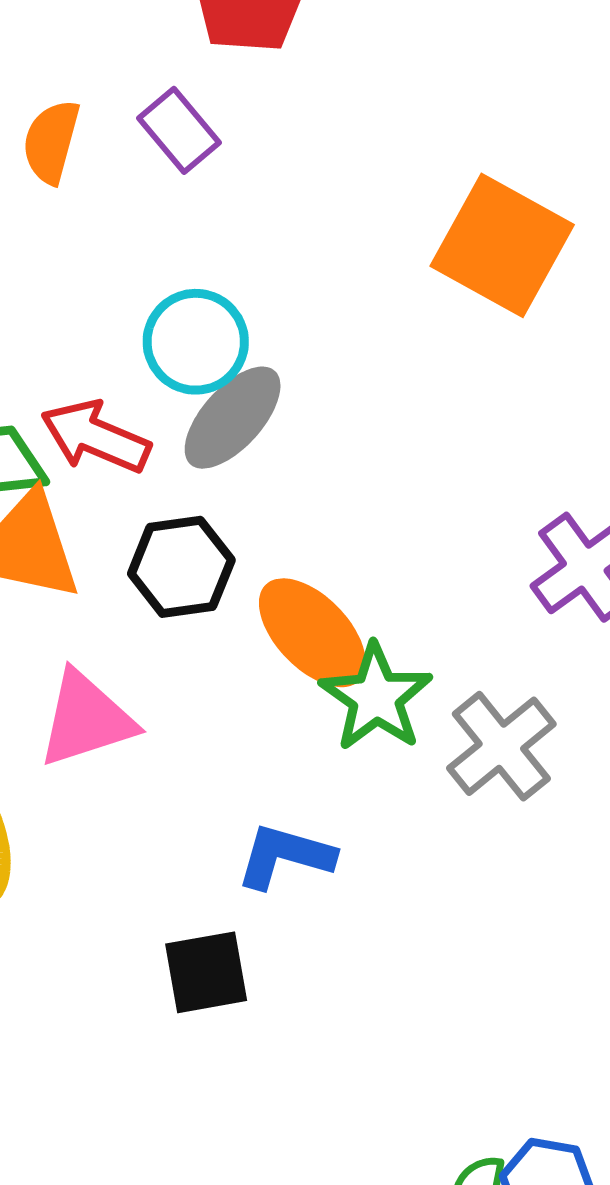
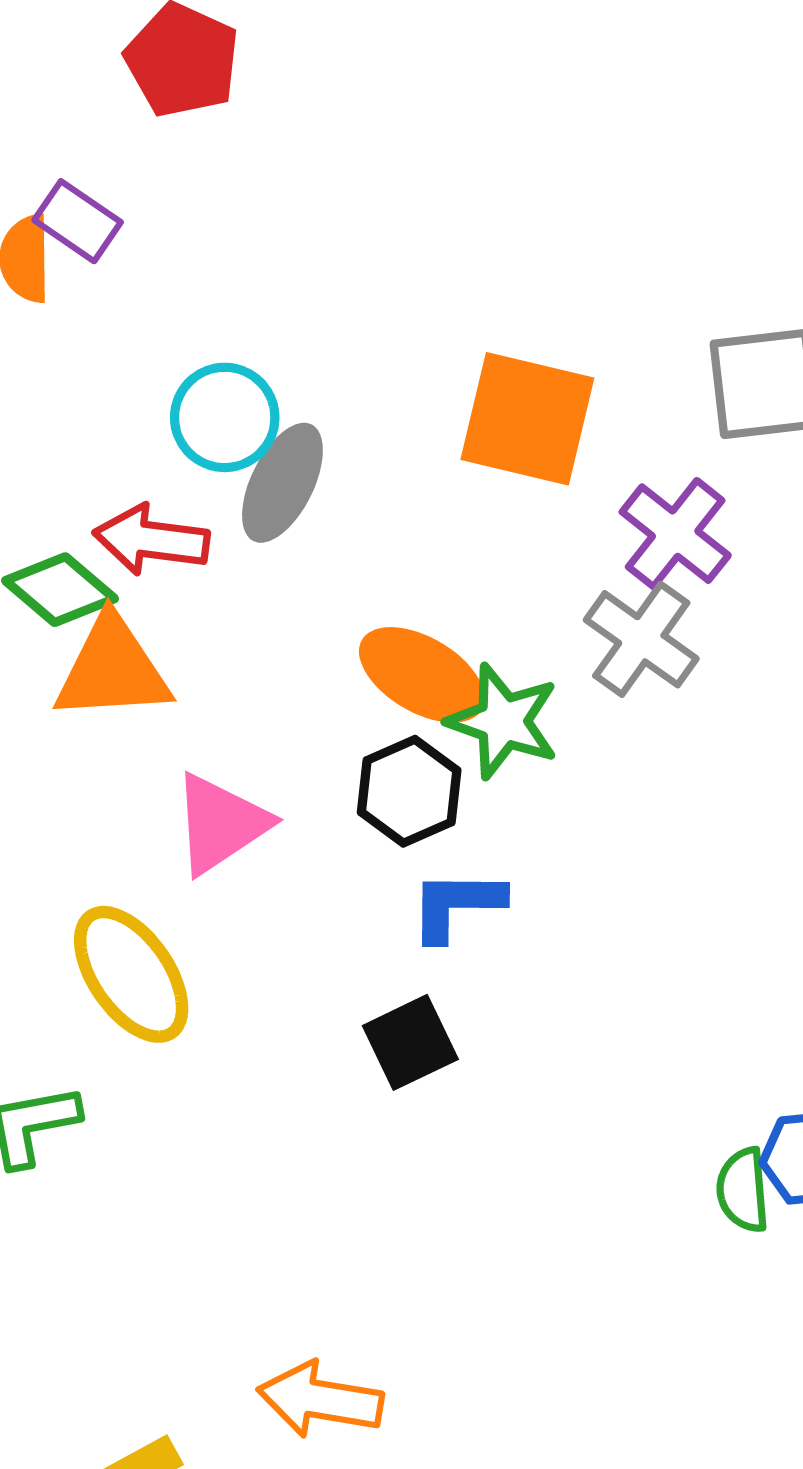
purple rectangle: (179, 130) -> (78, 221), moved
orange square: (502, 245) -> (527, 419), moved
black hexagon: (181, 567) -> (409, 791), moved
gray cross: (501, 746) -> (641, 639), moved

